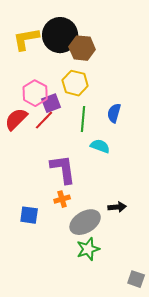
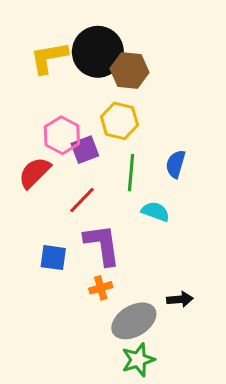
red line: (44, 120) -> (82, 200), moved
blue square: (29, 215) -> (53, 258), moved

